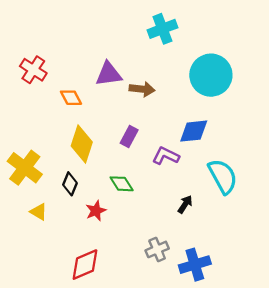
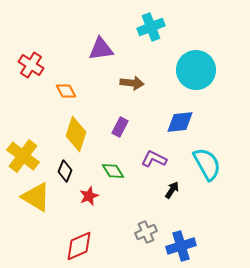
purple triangle: (109, 74) -> (101, 49), moved
purple L-shape: (166, 156) -> (154, 159), moved
yellow triangle: (39, 212) -> (36, 197), size x1.8

